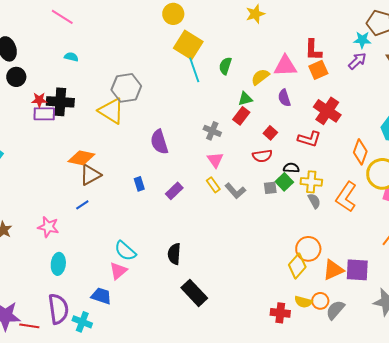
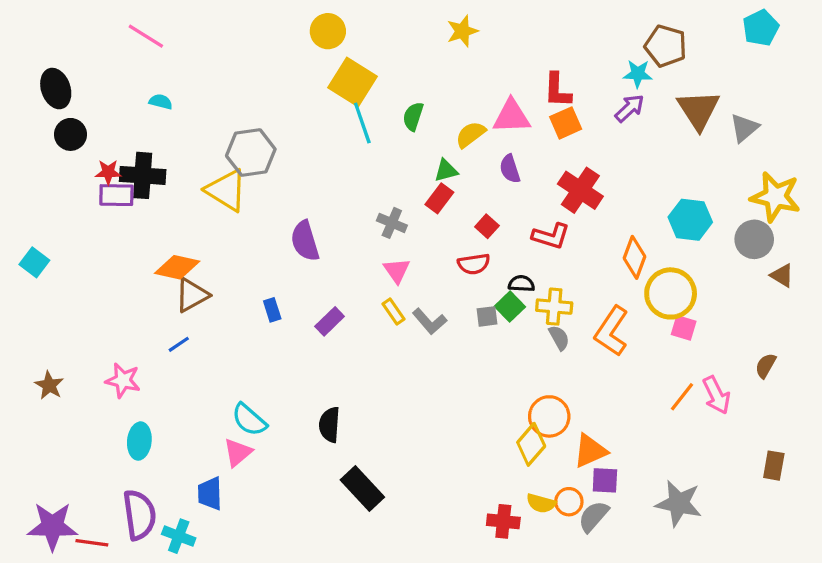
purple square: (357, 270) -> (605, 480), moved, size x0.7
blue trapezoid: (101, 296) -> (210, 493), turned -110

